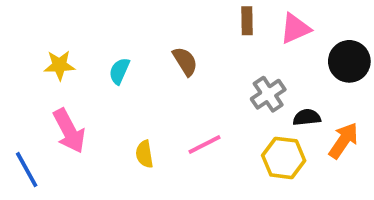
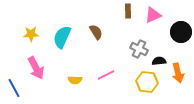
cyan semicircle: (119, 71) -> (62, 37), size x1.6
gray cross: (268, 94) -> (139, 49), turned -30
orange arrow: (344, 141) -> (178, 73), turned 132
yellow semicircle: (144, 154) -> (75, 80), turned -80

